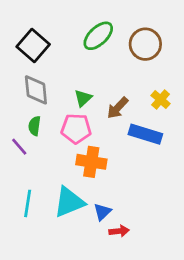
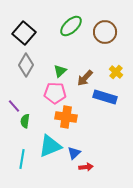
gray diamond: (36, 90) -> (26, 65), turned 35
green semicircle: (35, 126) -> (25, 121), moved
cyan line: (28, 203) -> (22, 159), moved

